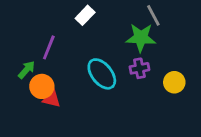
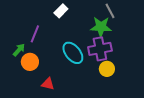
purple cross: (139, 68) -> (100, 49), size x1.6
yellow circle: (174, 82) -> (107, 69), moved
red triangle: (52, 99) -> (48, 84), moved

